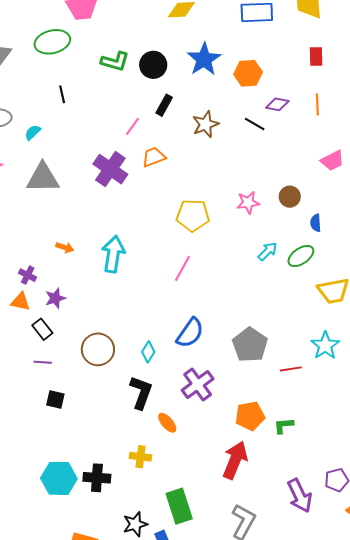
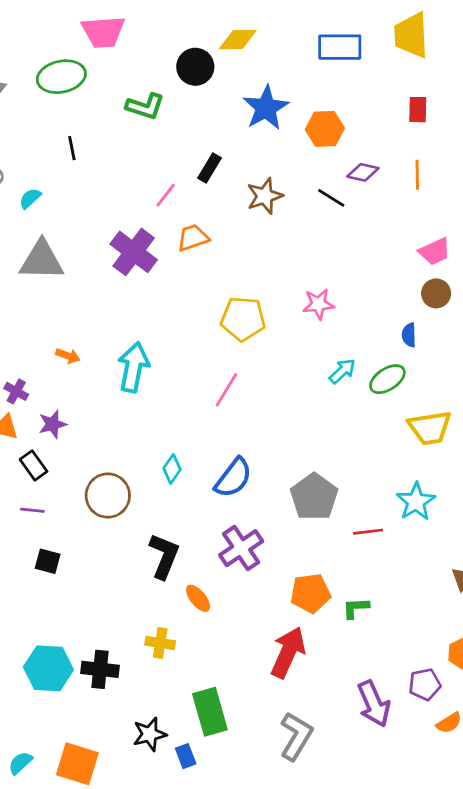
black circle: (153, 65) -> (195, 67), moved
brown circle: (290, 197) -> (436, 293), moved
cyan diamond: (148, 352) -> (172, 469), moved

